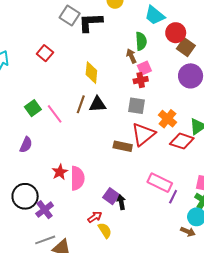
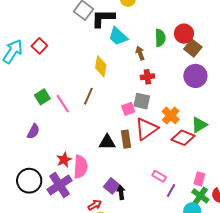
cyan trapezoid: (155, 15) -> (118, 36), moved
green semicircle: (141, 41) -> (160, 38), moved
red square: (45, 53) -> (39, 46), moved
pink square: (144, 68) -> (128, 109), moved
black triangle: (98, 104) -> (107, 142), moved
brown rectangle: (123, 146) -> (126, 139), turned 66
pink rectangle: (160, 183) -> (159, 176), size x0.6
purple cross: (45, 210) -> (59, 185), moved, size x1.4

